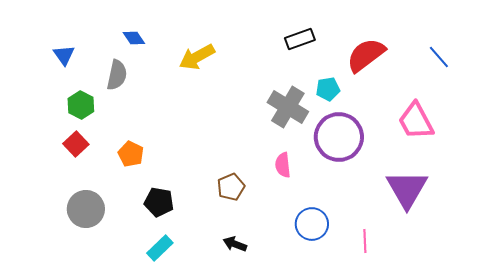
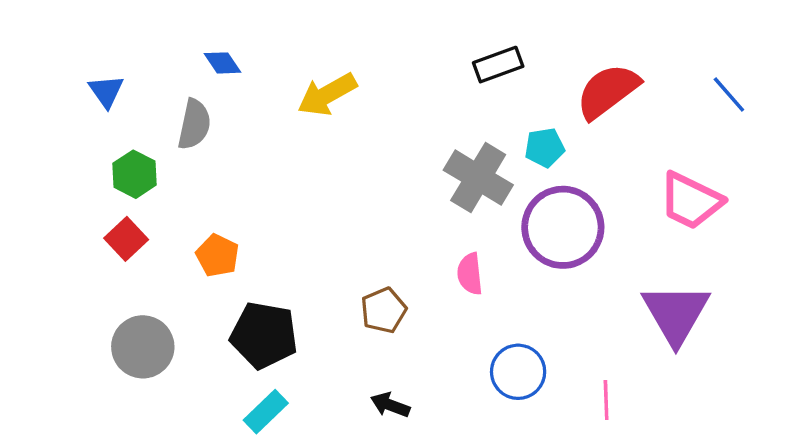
pink trapezoid: (416, 121) -> (691, 201), turned -36
black pentagon: (159, 202) -> (264, 335), size x1.4

